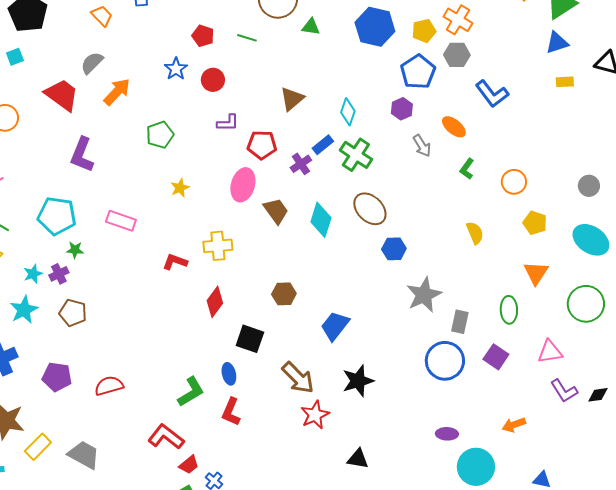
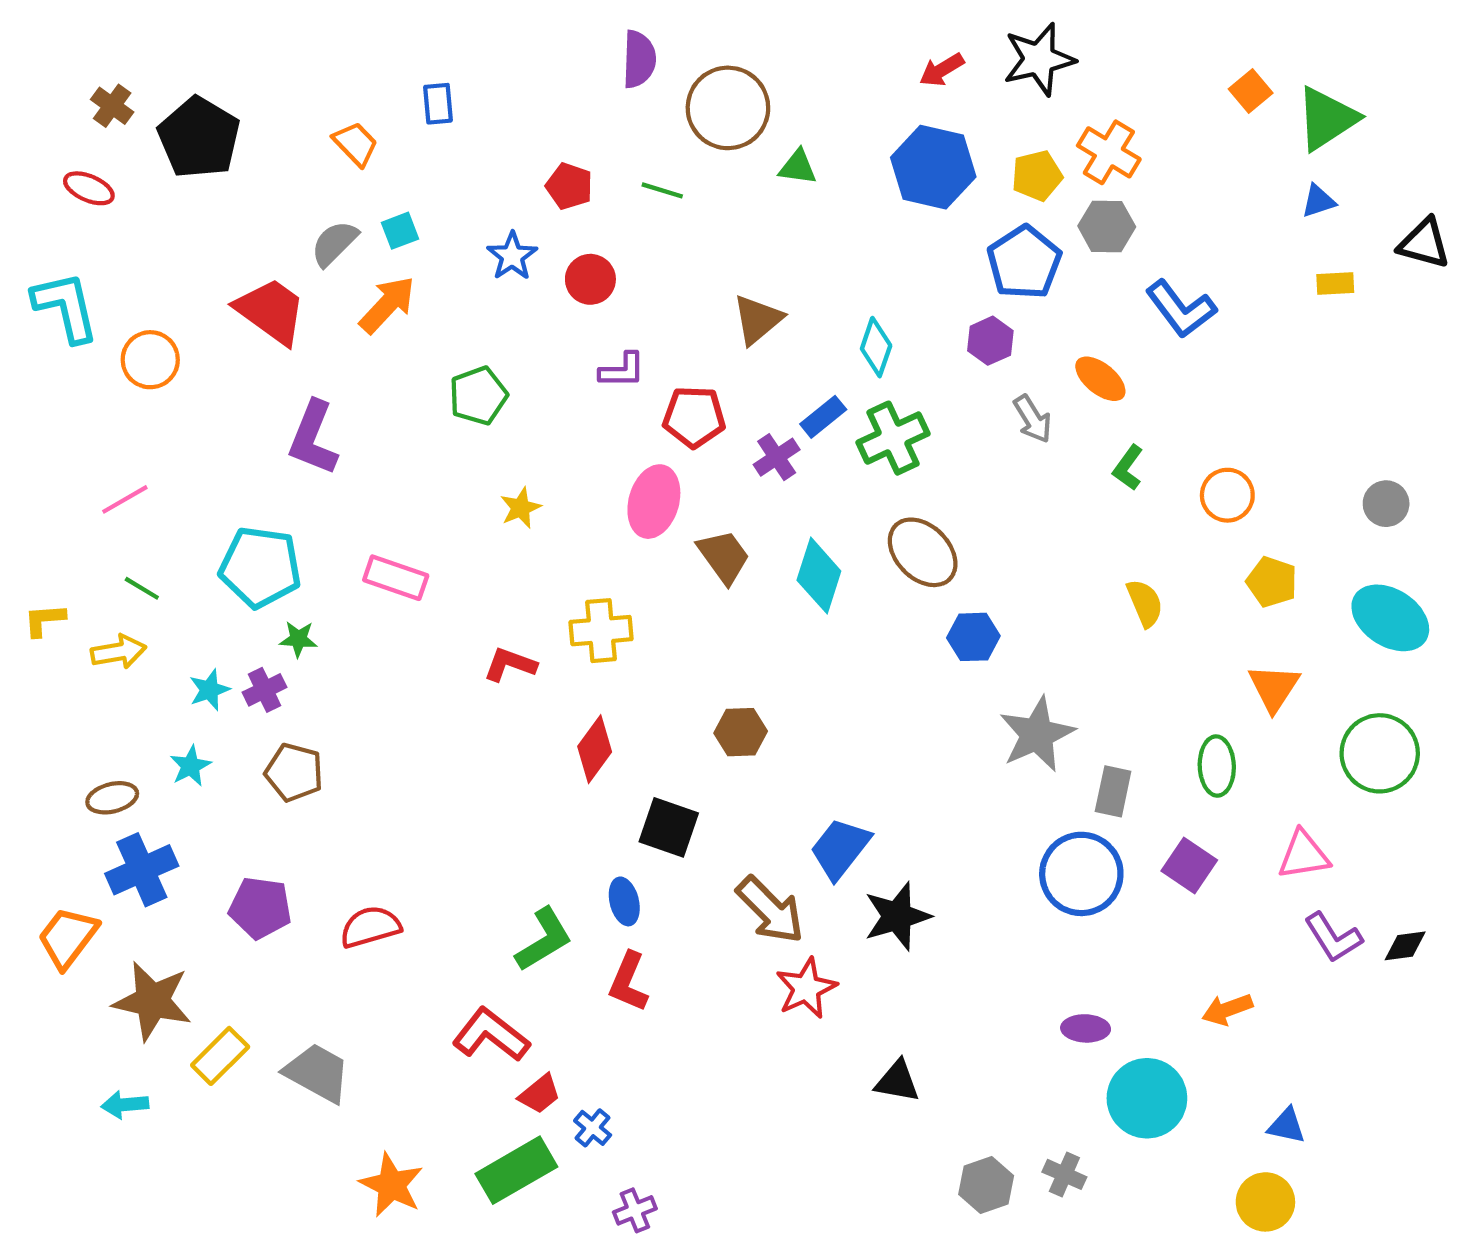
blue triangle: (557, 43) -> (1318, 201), size x0.7
cyan square: (15, 57) -> (400, 231), moved
green cross: (356, 155) -> (893, 438), turned 32
cyan star: (24, 310) -> (190, 766), size x0.7
blue trapezoid: (335, 326) -> (840, 849), moved

